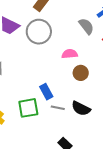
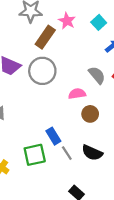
gray semicircle: (86, 26) -> (97, 75), moved
gray line: (58, 108) -> (67, 153), turned 48

